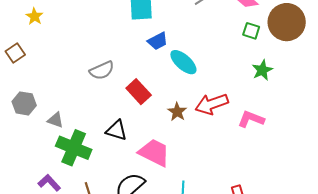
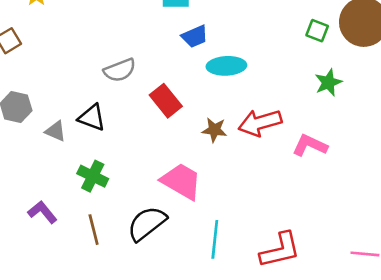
cyan ellipse: (183, 62) -> (226, 66), turned -48
brown star: (177, 112) -> (214, 130), turned -30
black triangle: (116, 130) -> (92, 118), moved
green cross: (74, 148) -> (93, 176), moved, size x0.7

